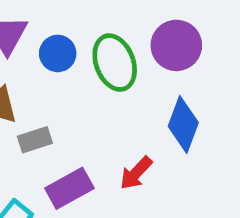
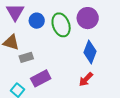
red arrow: (136, 173) -> (86, 79), moved

